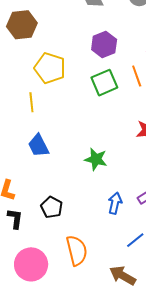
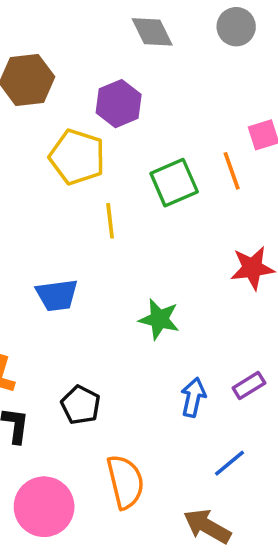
purple hexagon: (104, 45) -> (119, 104), moved
yellow line: (31, 102) -> (110, 221), moved
blue trapezoid: (38, 146) -> (57, 295), turned -70

